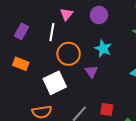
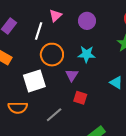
cyan star: (103, 49) -> (86, 54), turned -30
red square: (107, 109) -> (80, 98), moved

